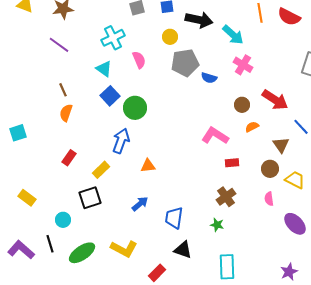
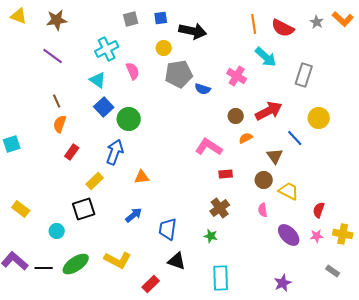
cyan arrow: (233, 35) -> (266, 57), moved
red arrow: (275, 100) -> (269, 111), turned -60
red rectangle: (69, 158) -> (72, 152), moved
black line: (50, 244) -> (44, 268), moved, turned -72

